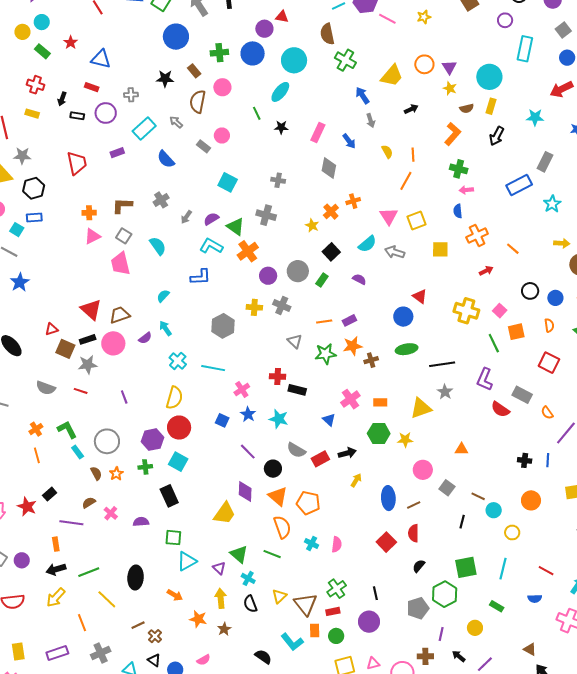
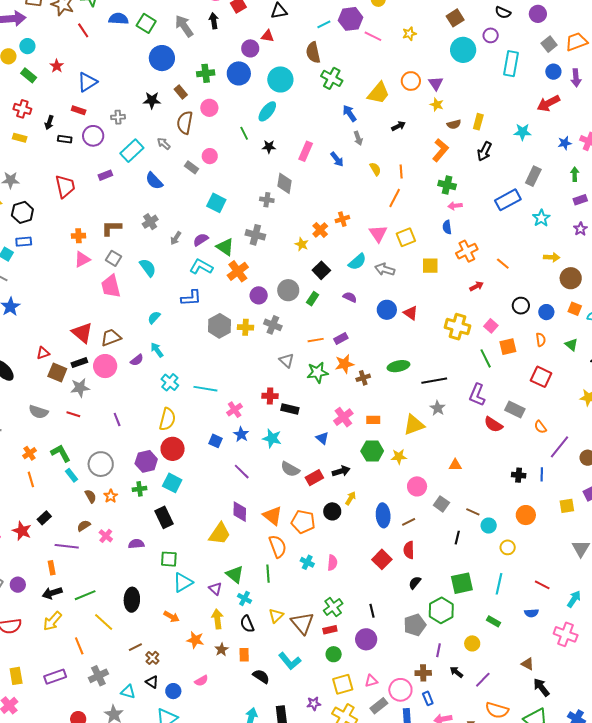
blue triangle: (101, 59) -> (87, 82), turned -45
cyan circle: (489, 77) -> (463, 50), moved
gray diamond: (329, 168) -> (284, 183), moved
blue circle: (403, 317) -> (387, 310), moved
gray hexagon: (223, 326) -> (220, 326), moved
black circle: (273, 469) -> (332, 511), moved
green line: (272, 554) -> (268, 574), turned 66
orange rectangle: (315, 630) -> (244, 655), moved

